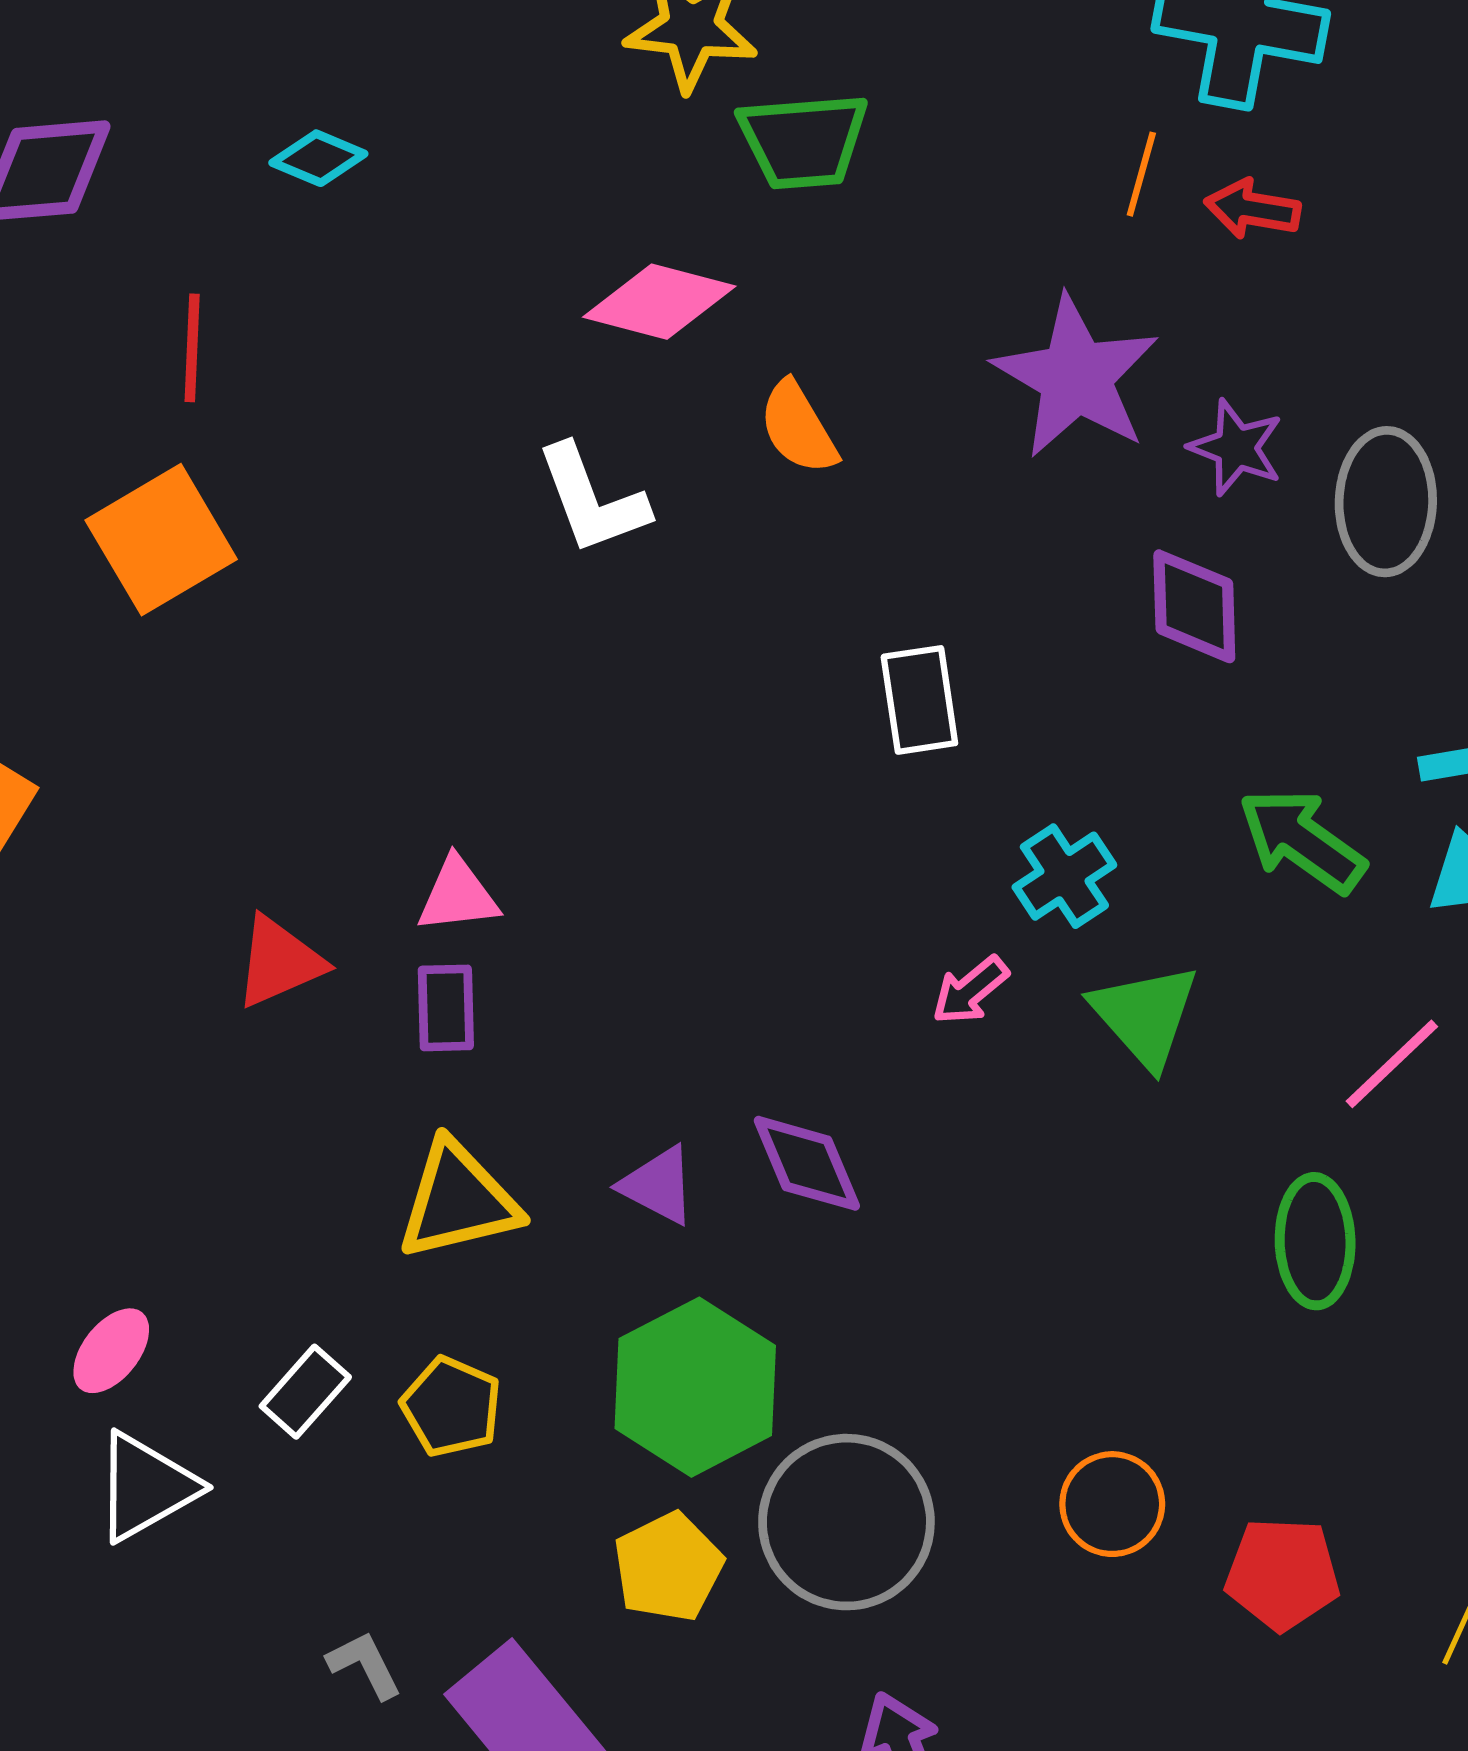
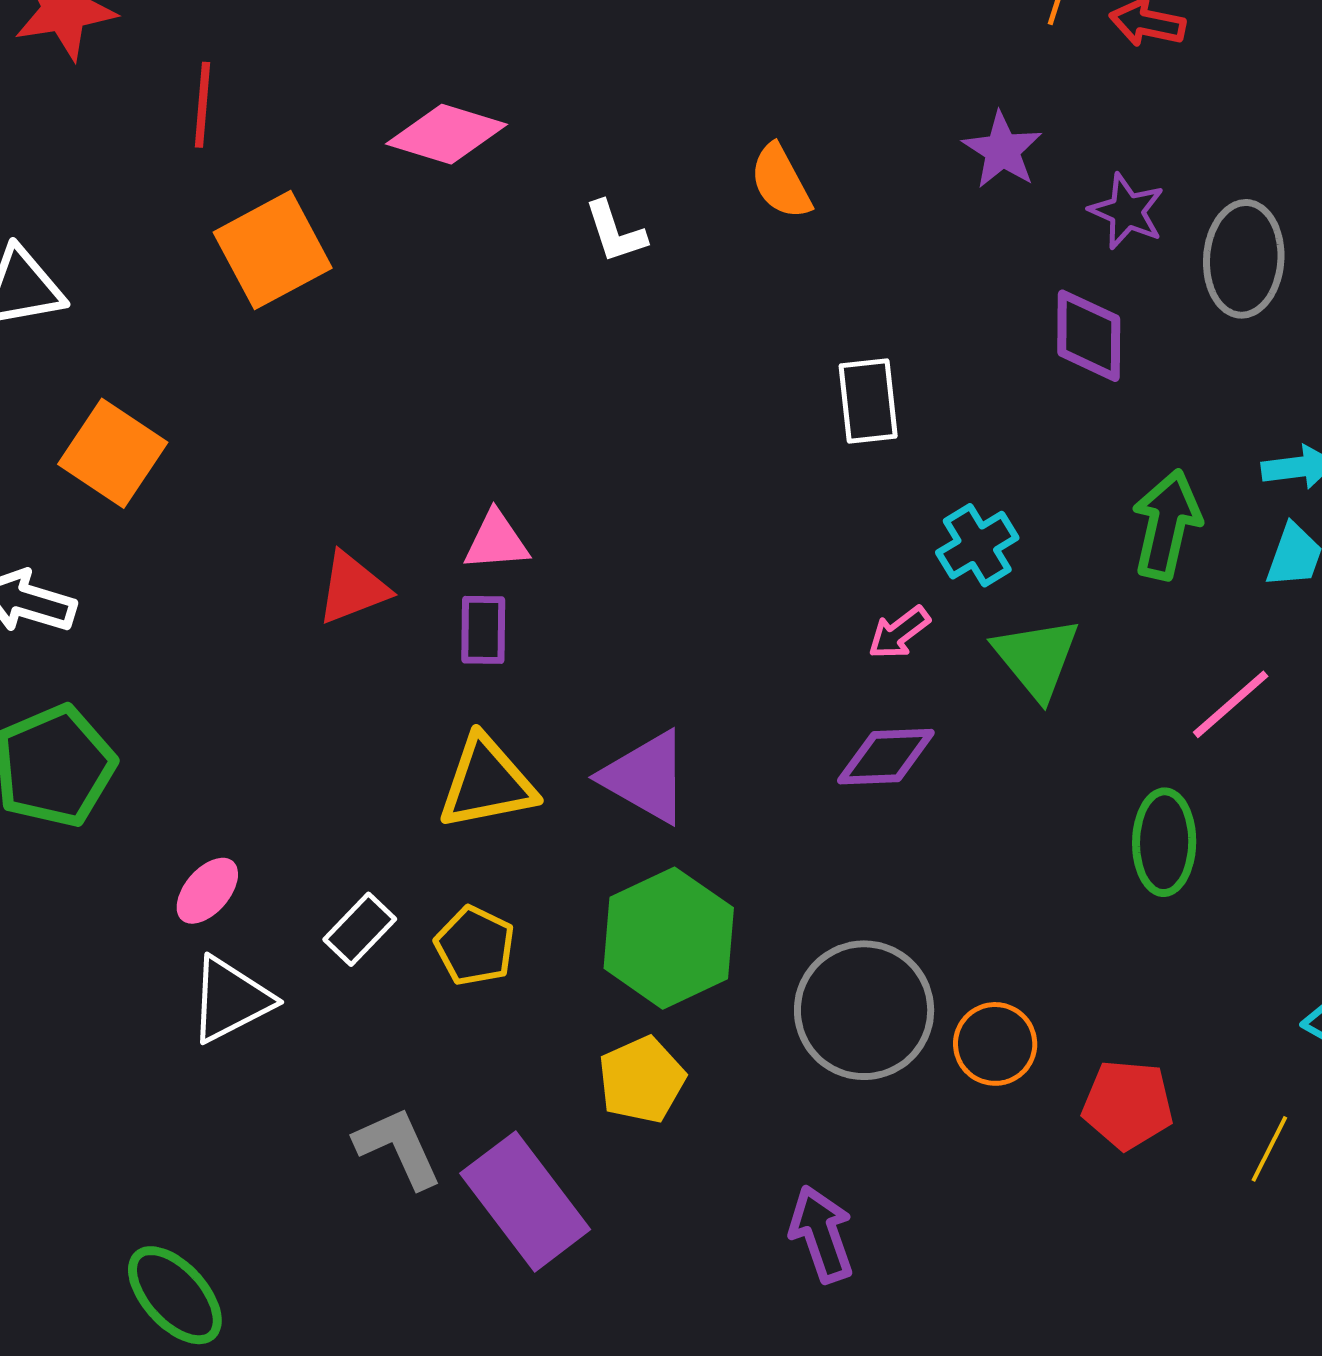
pink diamond: (659, 302) -> (446, 134), moved
red line: (192, 348) -> (202, 105), moved
purple star: (1076, 377) -> (1002, 150), size x0.6
white L-shape: (592, 499) -> (615, 232), size x0.7
green arrow: (1302, 841) -> (1166, 525), turned 65
purple diamond: (807, 1163) -> (886, 757), moved, turned -72
purple triangle: (658, 1185) -> (646, 777), size x1.5
gray circle: (846, 1522) -> (864, 1010), moved
gray L-shape: (365, 1665) -> (398, 1147), size x1.5

